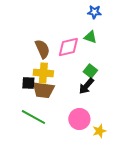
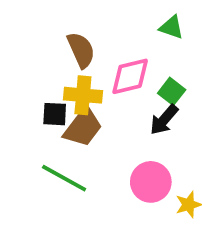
pink diamond: (68, 47) -> (130, 76), moved
brown trapezoid: (43, 90) -> (83, 127), turned -60

